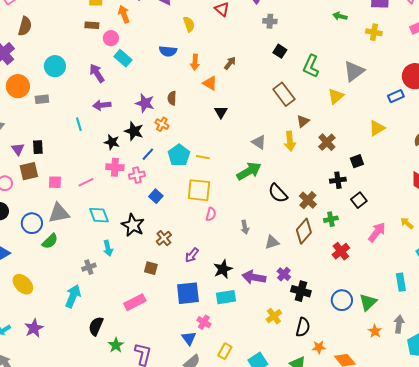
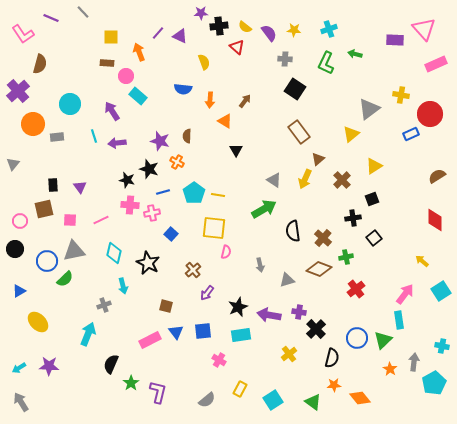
yellow cross: (374, 32) -> (401, 95), moved
black square: (280, 51) -> (295, 89), size x1.5
green L-shape: (311, 66) -> (326, 63), moved
cyan line: (79, 124) -> (94, 136), moved
yellow triangle: (377, 128) -> (374, 166), moved
yellow arrow: (290, 141) -> (305, 179), turned 30
purple triangle: (18, 149) -> (80, 187), moved
blue line: (148, 154) -> (163, 192), turned 32
black semicircle: (278, 193) -> (293, 231), turned 35
cyan diamond: (99, 215) -> (114, 253), turned 35
brown diamond: (304, 231) -> (319, 269), turned 70
pink arrow: (377, 232) -> (405, 294), moved
brown cross: (164, 238) -> (193, 270), moved
purple cross: (284, 274) -> (299, 312), turned -32
cyan rectangle: (401, 282) -> (399, 320), moved
black cross: (301, 291) -> (316, 329), turned 30
blue square: (188, 293) -> (203, 331), size x0.7
black semicircle: (303, 327) -> (332, 358), moved
purple star: (34, 328) -> (49, 366), turned 30
blue triangle: (189, 338) -> (176, 332), moved

